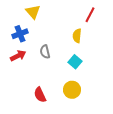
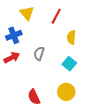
red line: (90, 15) -> (56, 16), moved
gray semicircle: (45, 52) -> (39, 54), turned 32

